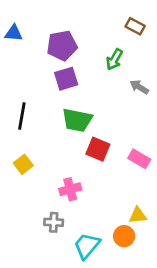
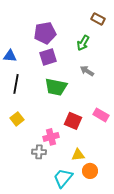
blue triangle: (14, 33) -> (10, 56), moved
gray arrow: (139, 87) -> (87, 71), moved
red square: (98, 149) -> (73, 121), moved
yellow triangle: (138, 215) -> (78, 155), moved
gray cross: (54, 222) -> (39, 152), moved

